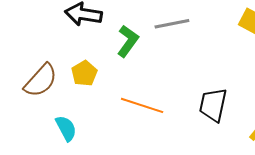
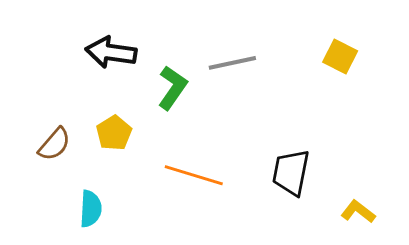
brown semicircle: (41, 80) -> (54, 144), size x0.7
cyan semicircle: (66, 128) -> (91, 209), turned 32

